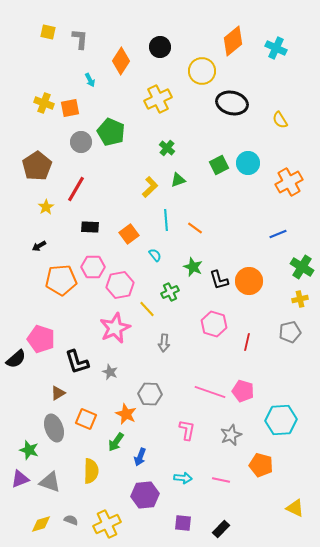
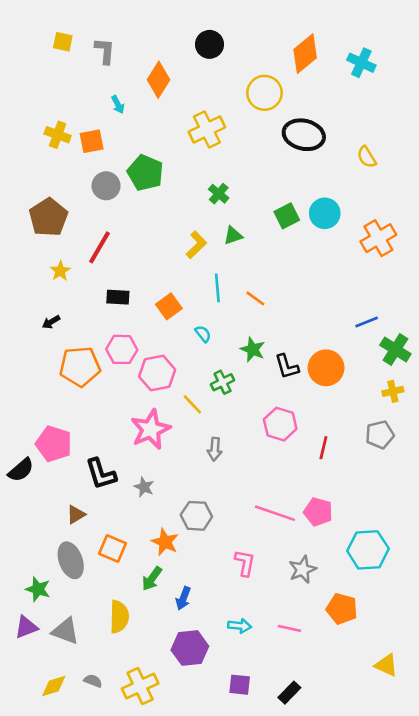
black circle: (160, 47) -> (210, 44), moved
blue line: (278, 234) -> (367, 322), moved

